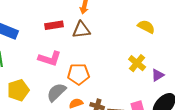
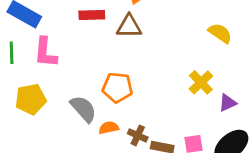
pink L-shape: (50, 59) -> (45, 52), moved, turned 70
gray semicircle: (56, 92) -> (83, 109), turned 85

